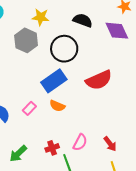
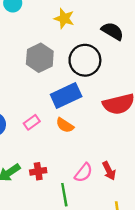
gray hexagon: (26, 40) -> (40, 58), moved
red arrow: (110, 144) -> (109, 171), moved
red cross: (52, 148) -> (38, 171), moved

